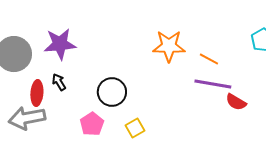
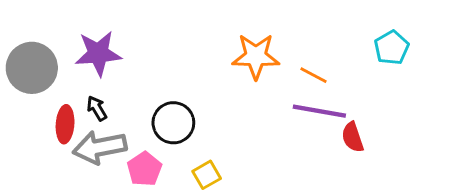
red semicircle: (236, 102) -> (353, 137), turned 40
gray arrow: (27, 118) -> (100, 147), moved

